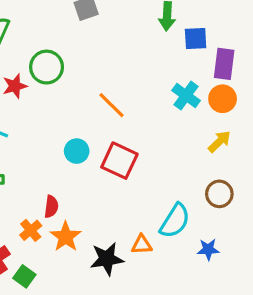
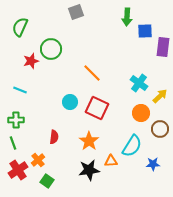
cyan cross: (186, 96) -> (139, 83), moved
orange circle: (223, 99) -> (141, 113), moved
orange cross: (31, 230) -> (38, 160), moved
orange star: (66, 237) -> (89, 141), moved
green square: (24, 276) -> (47, 181), moved

